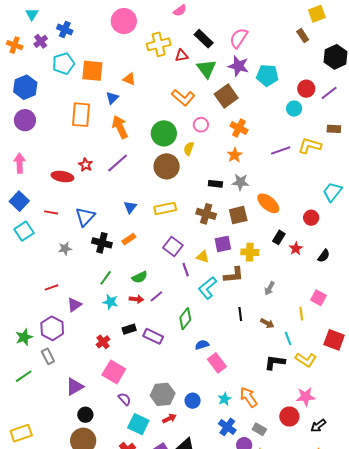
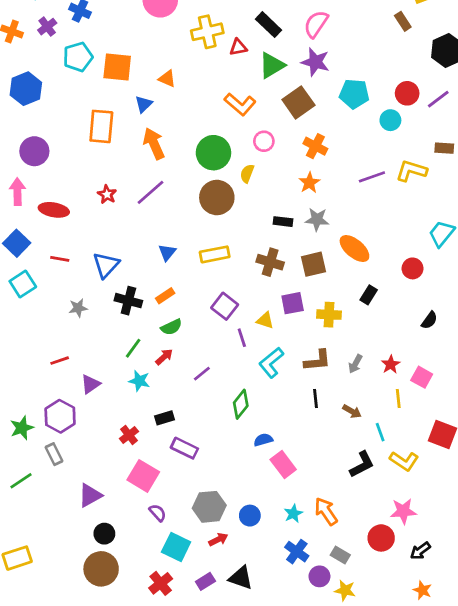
green triangle: (206, 69) -> (272, 65), turned 35
cyan pentagon: (267, 75) -> (354, 94), moved
purple circle: (25, 120) -> (34, 151), moved
red ellipse: (62, 177) -> (54, 210), moved
red star: (296, 249) -> (391, 364), moved
brown L-shape: (234, 275) -> (317, 361), moved
green semicircle: (140, 277) -> (171, 327), moved
red arrow: (136, 299) -> (164, 357), moved, turned -48
purple rectangle: (153, 336) -> (184, 448), moved
black L-shape: (275, 362) -> (362, 464), turned 145

